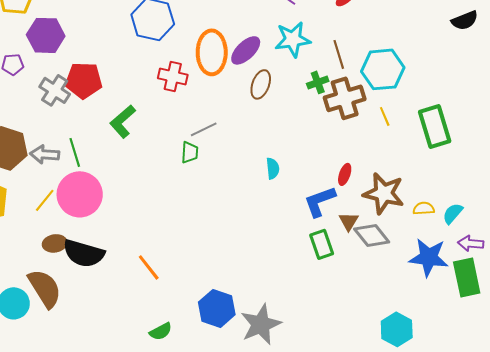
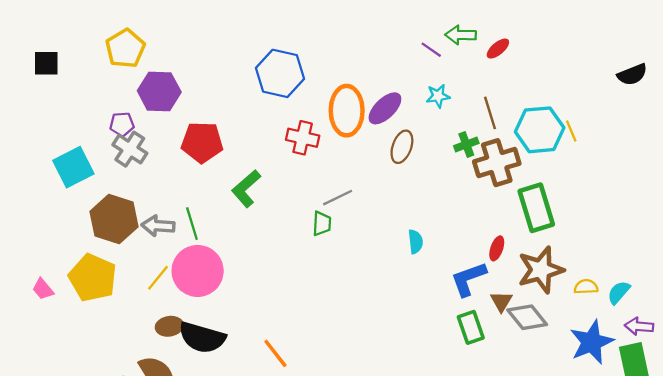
cyan star: (293, 39) -> (438, 96), size x0.6
gray cross: (55, 90) -> (130, 149), moved
yellow line: (385, 116) -> (571, 131), moved
green rectangle: (435, 126) -> (536, 208), moved
brown star: (384, 193) -> (541, 270), turned -30
blue star: (429, 257) -> (592, 342), turned -30

